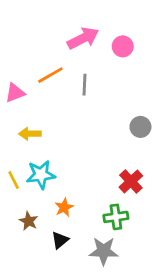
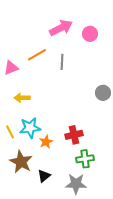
red cross: (131, 181) -> (74, 135), moved, turned 30
orange star: (64, 207) -> (46, 142), moved
brown star: (29, 221) -> (21, 162), size x1.6

